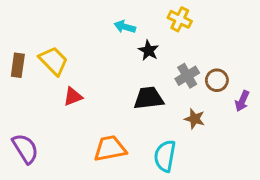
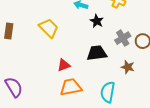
yellow trapezoid: (53, 61) -> (49, 28), moved
red triangle: (73, 97) -> (64, 65), moved

